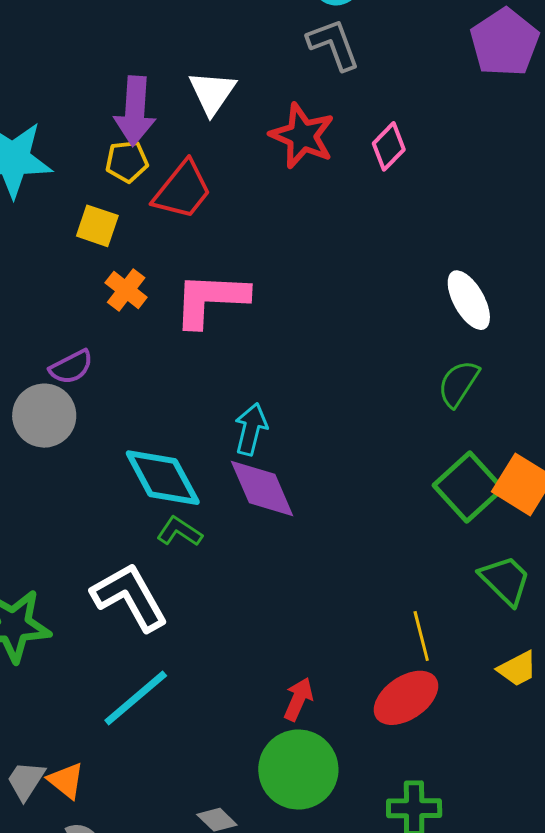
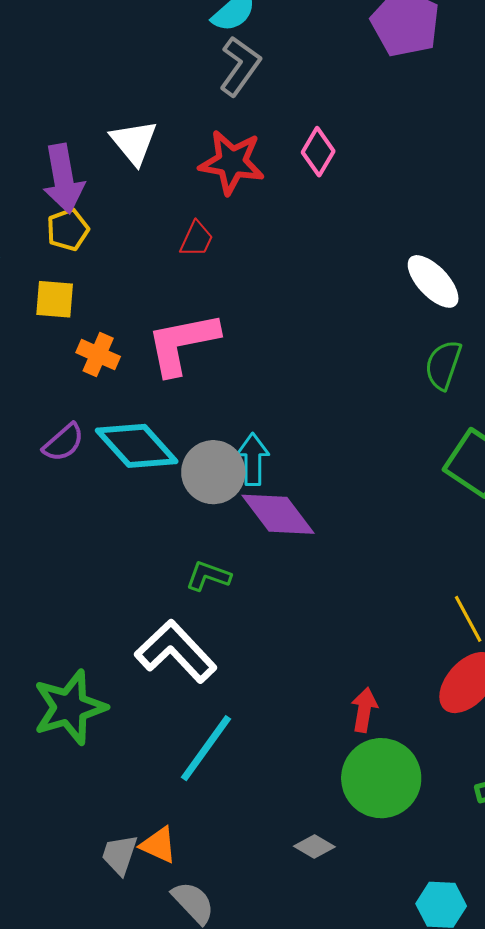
gray L-shape: (334, 44) -> (240, 66), turned 70
red trapezoid: (182, 190) -> (196, 239), moved, size x0.6
gray circle: (44, 416) -> (213, 472), moved
cyan diamond: (163, 478) -> (137, 446), moved

